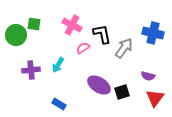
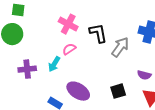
green square: (34, 24) -> (18, 10), moved
pink semicircle: (83, 48) -> (69, 49), moved
purple ellipse: (99, 85) -> (78, 91), moved

